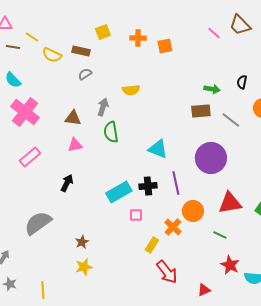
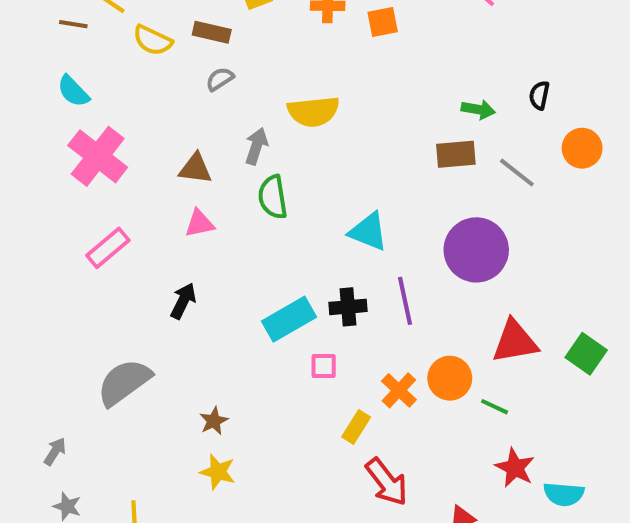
yellow semicircle: (131, 90) -> (313, 112), size x1.4
orange circle: (193, 211) -> (450, 378), moved
yellow star: (84, 267) -> (218, 472), turned 30

